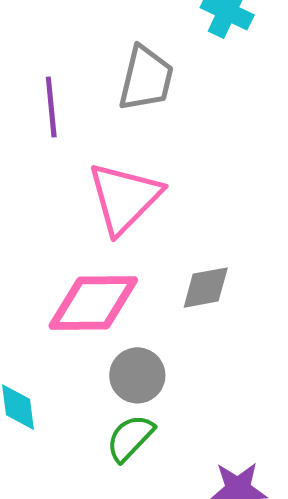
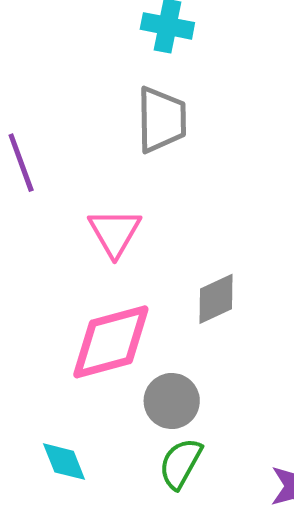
gray trapezoid: (146, 78) -> (161, 120), moved
pink triangle: (124, 198) -> (115, 232), size x0.7

